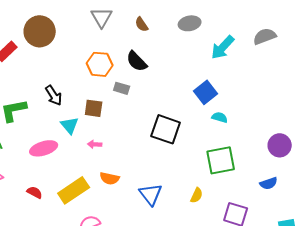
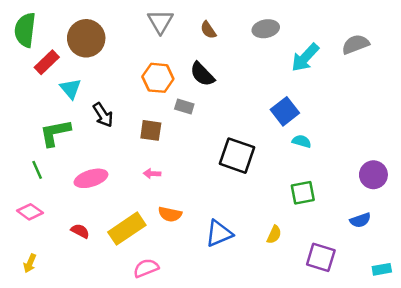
cyan triangle: (70, 125) -> (71, 89), moved
green square: (221, 160) -> (303, 193), size x0.7
blue triangle: (151, 194) -> (219, 233), turned 45

